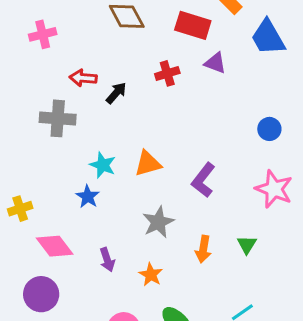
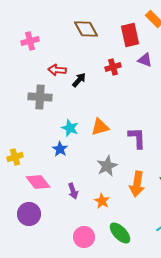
red rectangle: (193, 25) -> (130, 35), turned 60
purple L-shape: (203, 180) -> (137, 138), turned 140
orange arrow: (203, 249) -> (137, 184), size x1.4

